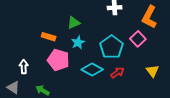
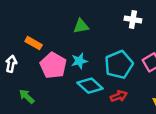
orange rectangle: (49, 37) -> (34, 43), moved
cyan star: (78, 42) -> (79, 61), moved

